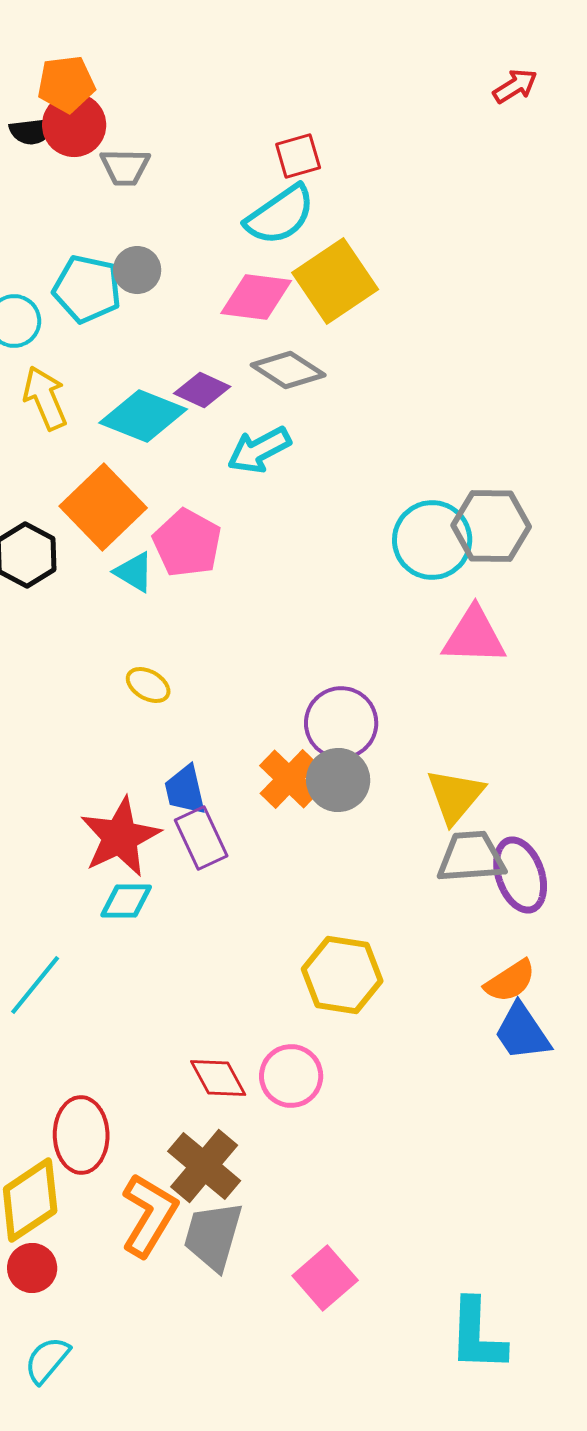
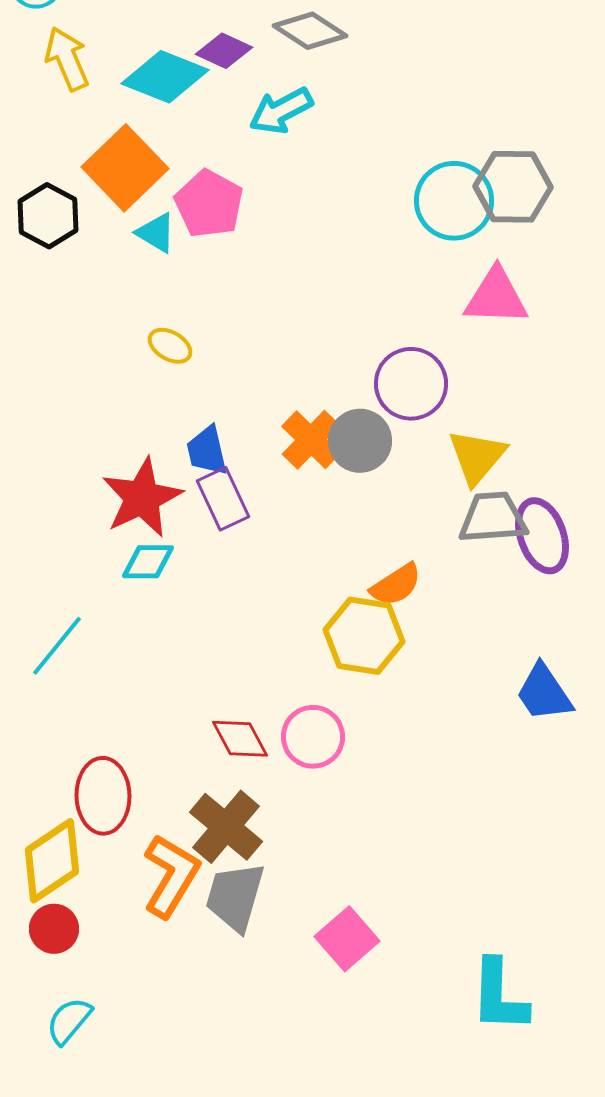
purple circle: (341, 723) -> (411, 384), moved
orange semicircle: (510, 981) -> (396, 585), moved

